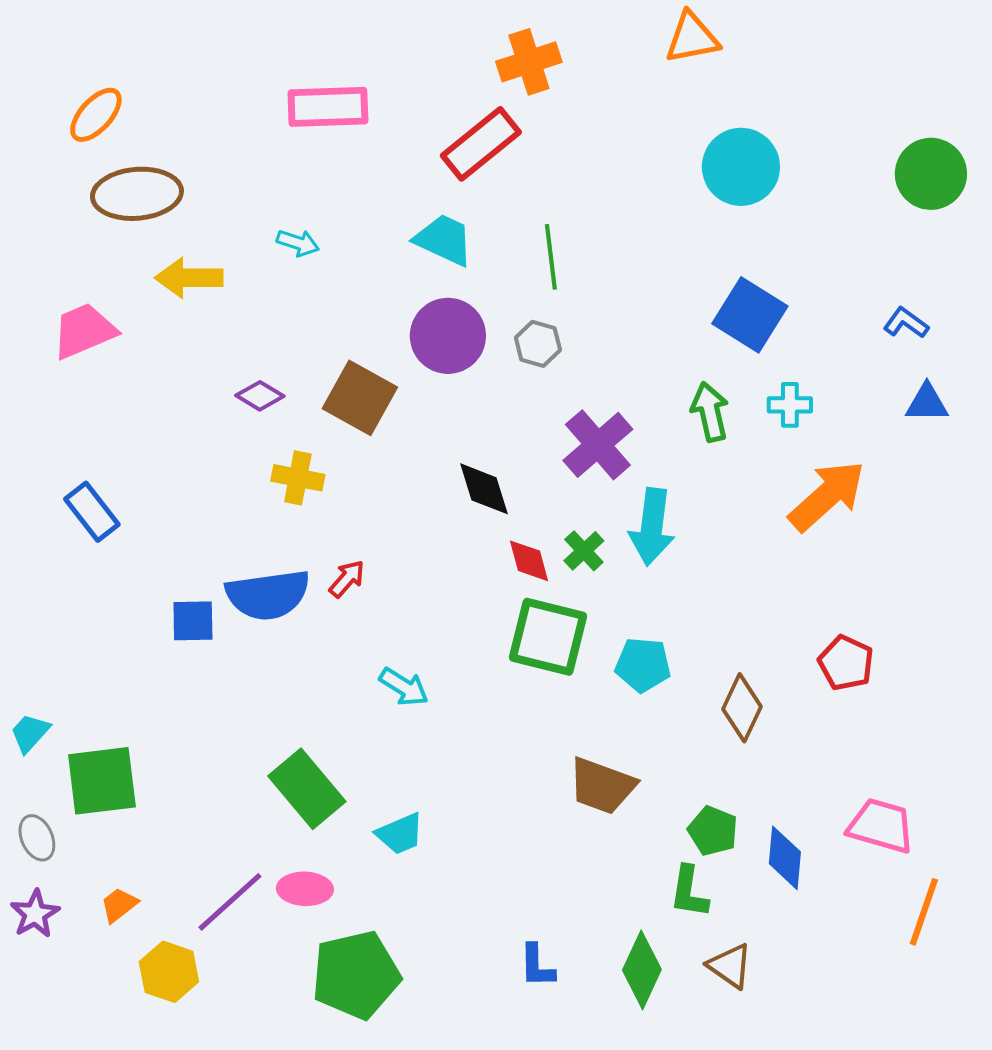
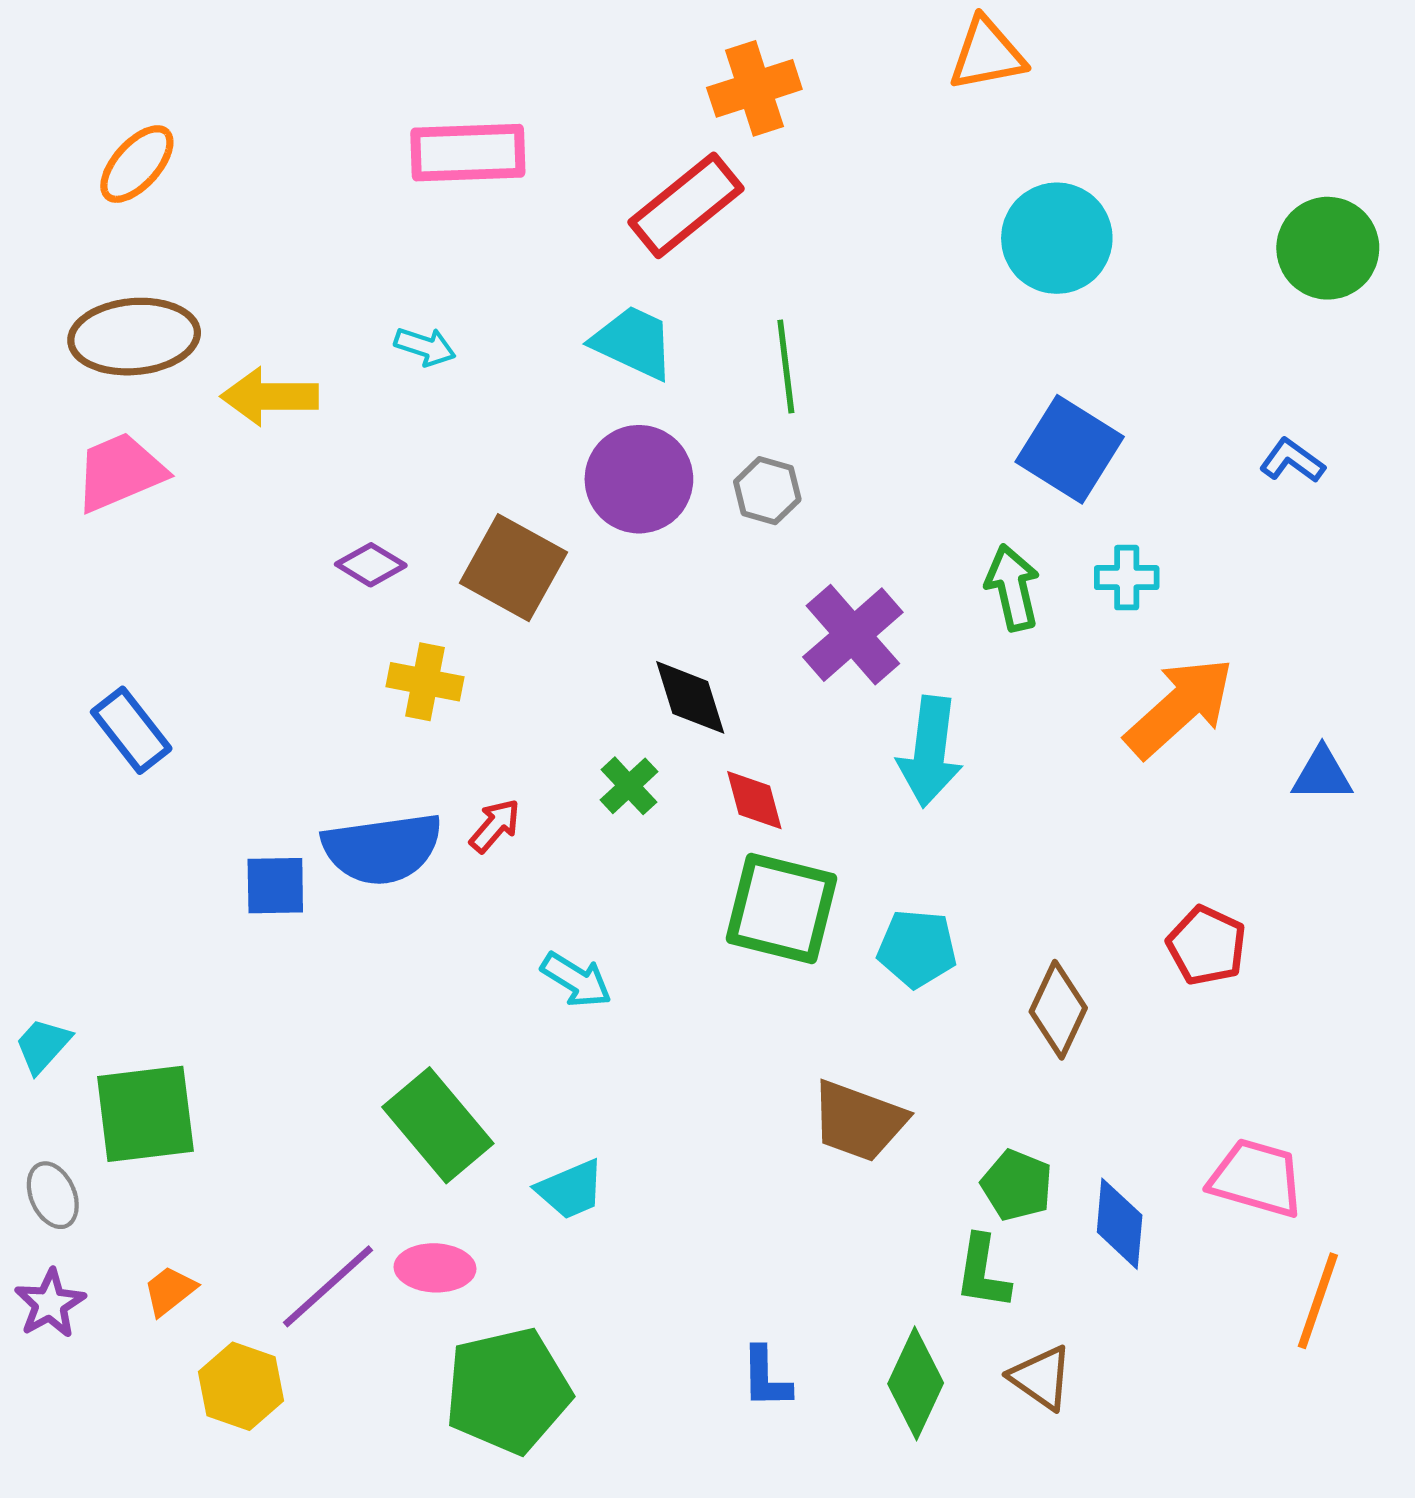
brown ellipse: (137, 194) -> (134, 337), moved
blue triangle: (927, 403) -> (1322, 774), moved
green cross: (584, 551) -> (629, 786), moved

